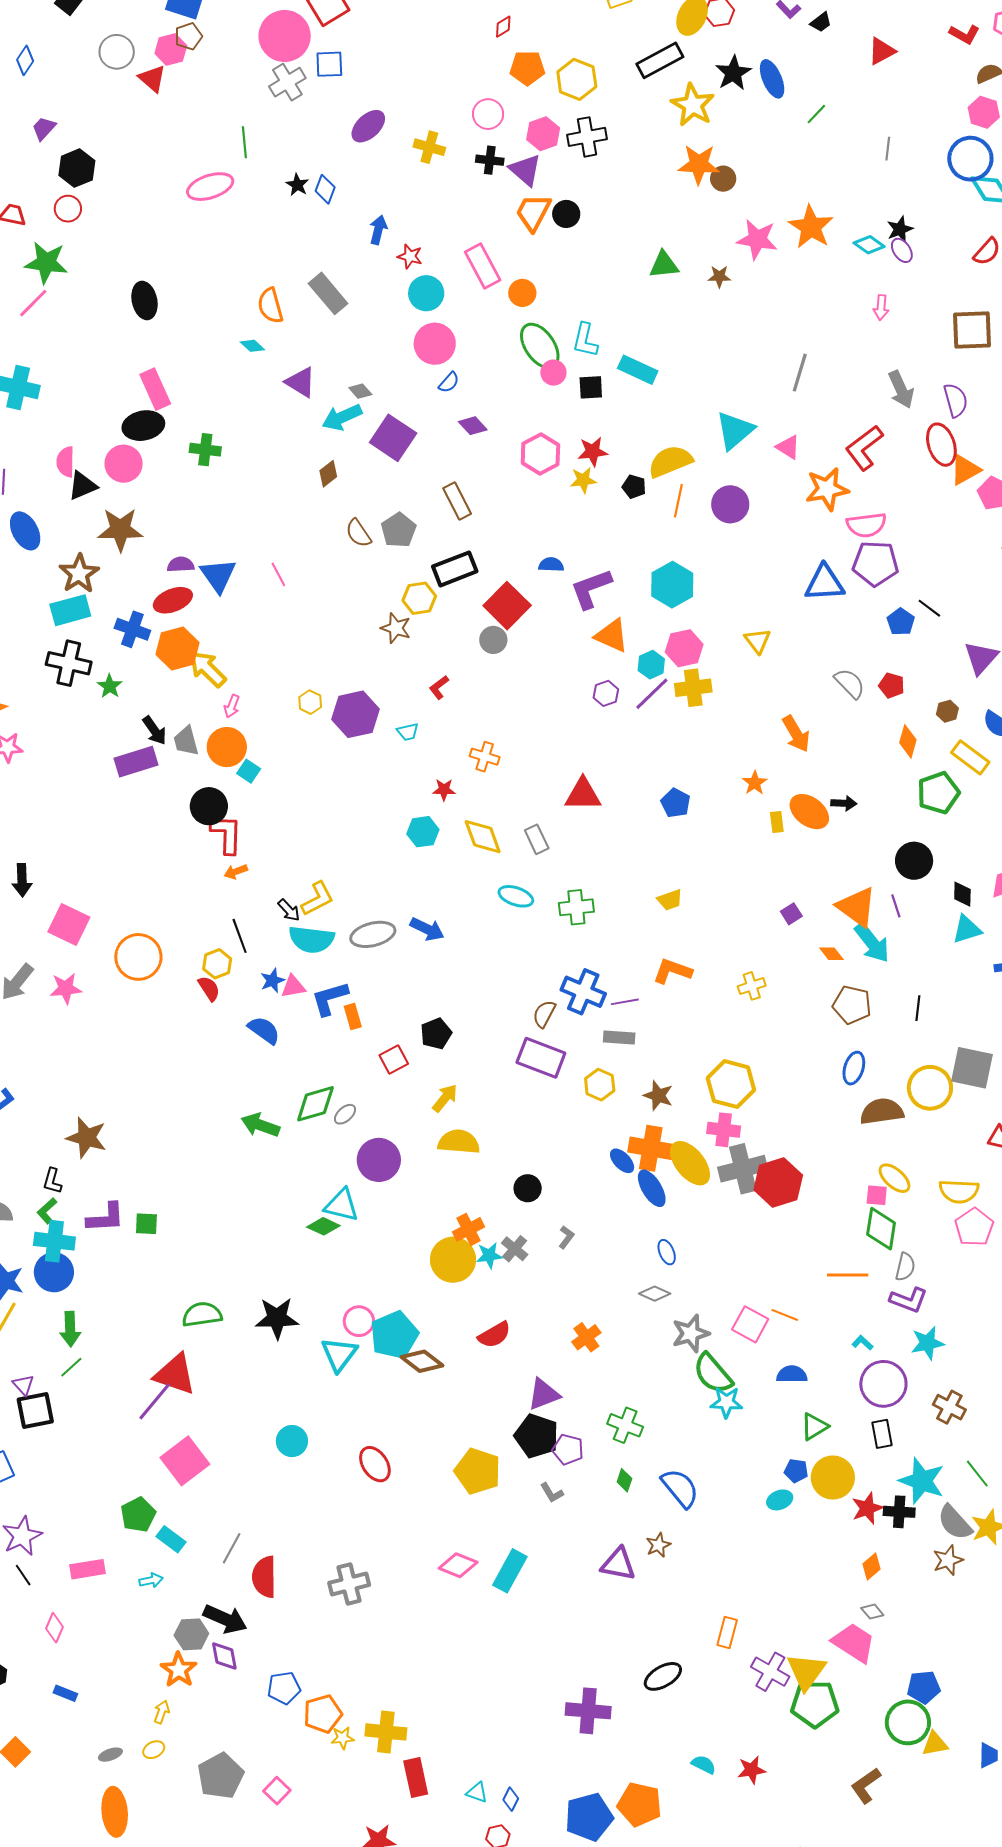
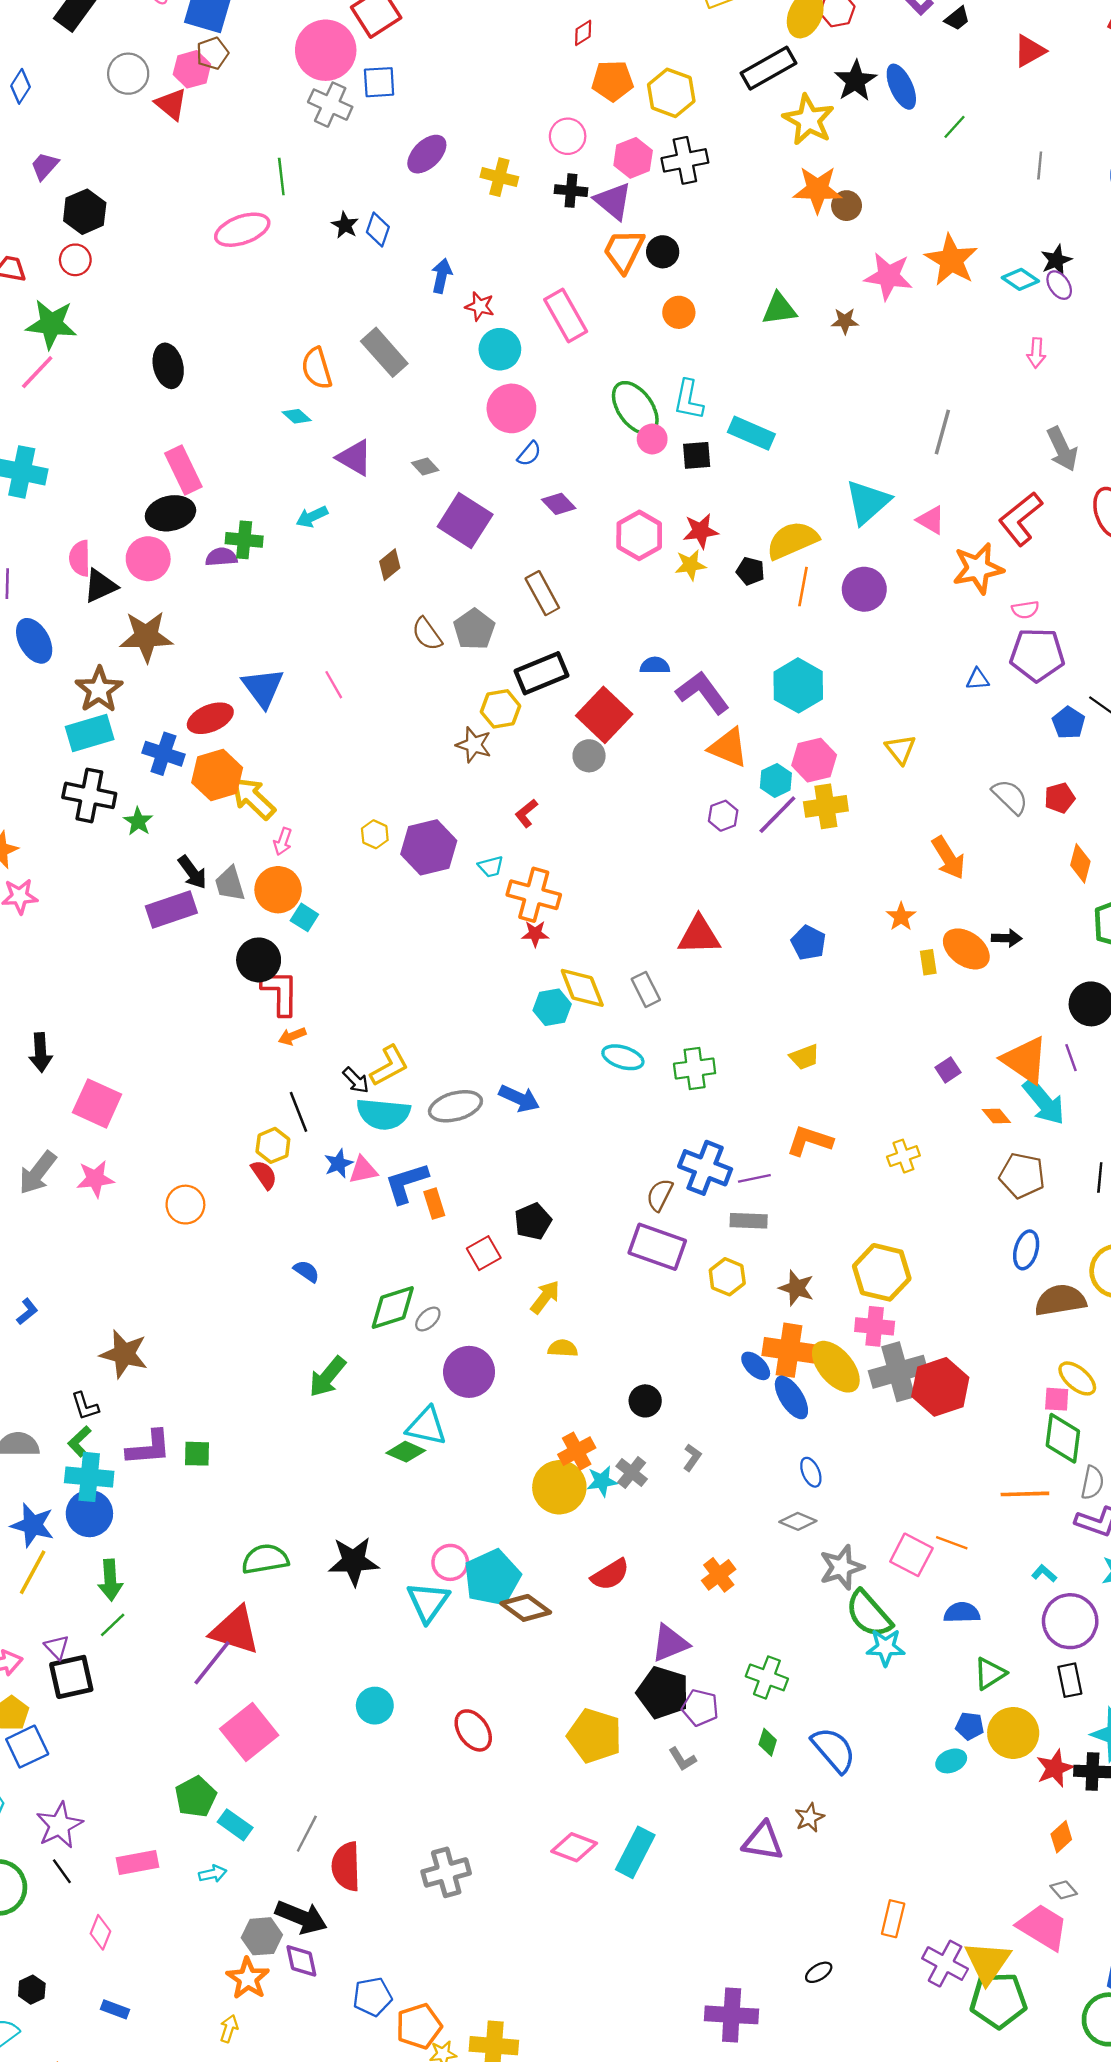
gray cross: (287, 82) -> (330, 105), turned -33
orange circle: (522, 293) -> (679, 312), moved
cyan arrow: (342, 417) -> (312, 517), moved, size x0.7
pink semicircle: (866, 525) -> (1025, 610), size x0.6
purple semicircle: (181, 565) -> (221, 557), moved
blue triangle: (825, 583) -> (978, 679), size x0.5
purple L-shape: (591, 589) -> (703, 693), turned 75
red pentagon: (892, 685) -> (1060, 798), turned -30
orange cross: (485, 757) -> (534, 895), moved, size x1.5
cyan hexagon: (423, 832) -> (552, 1007), moved
orange circle: (138, 957) -> (185, 1205), moved, size x0.7
blue semicircle: (264, 1030) -> (306, 1271), moved, size x0.7
green arrow: (260, 1125) -> (327, 1377), moved, turned -69
yellow semicircle: (459, 1142) -> (563, 1348), size x0.6
black L-shape: (52, 1181) -> (85, 1406), turned -32
black ellipse: (663, 1676) -> (819, 1972), size x0.6

